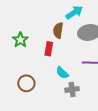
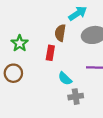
brown circle: (26, 83) -> (13, 73), moved

